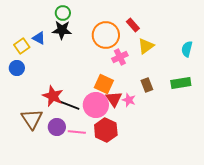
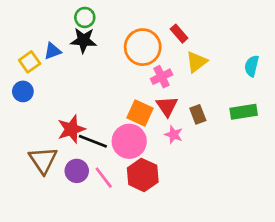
blue triangle: (39, 38) -> (53, 51), turned -48
red star: (53, 96) -> (71, 129), turned 30
red triangle: (114, 99) -> (167, 106), moved
pink line: (77, 132) -> (104, 178), turned 48

